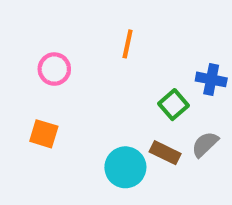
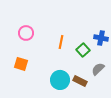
orange line: (128, 44) -> (61, 42), moved
brown rectangle: (165, 153) -> (80, 81), moved

